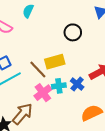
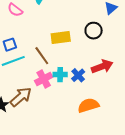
black circle: (73, 32) -> (94, 31), moved
yellow rectangle: (55, 62) -> (61, 37), moved

